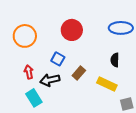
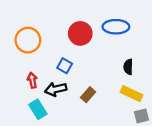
blue ellipse: (121, 28) -> (116, 27), moved
brown rectangle: (79, 73) -> (88, 95), moved
yellow rectangle: (107, 84) -> (132, 94), moved

